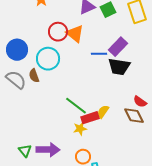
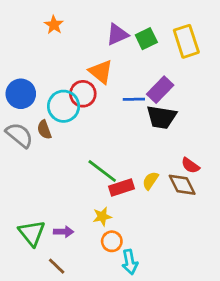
red circle: (58, 32) -> (83, 94), moved
yellow semicircle: (103, 112) -> (150, 181), moved
yellow star: (80, 129) -> (102, 216), moved
purple arrow: (48, 150) -> (64, 232), size x0.6
green triangle: (25, 151) -> (32, 233), size x1.5

